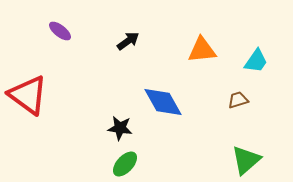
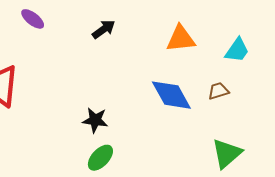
blue diamond: (163, 102) -> (171, 95), moved

